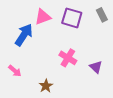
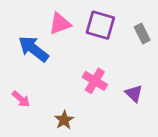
gray rectangle: (102, 15) -> (142, 33), moved
blue arrow: (24, 35) -> (33, 49), turned -85

